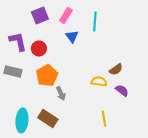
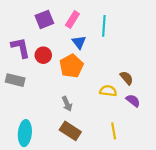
brown semicircle: (116, 69) -> (127, 78), turned -96
orange pentagon: (47, 75) -> (71, 66), moved
brown rectangle: (48, 118) -> (70, 131), moved

